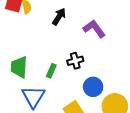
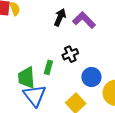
black arrow: (59, 17) -> (60, 17), moved
green trapezoid: (19, 67) -> (26, 78), moved

